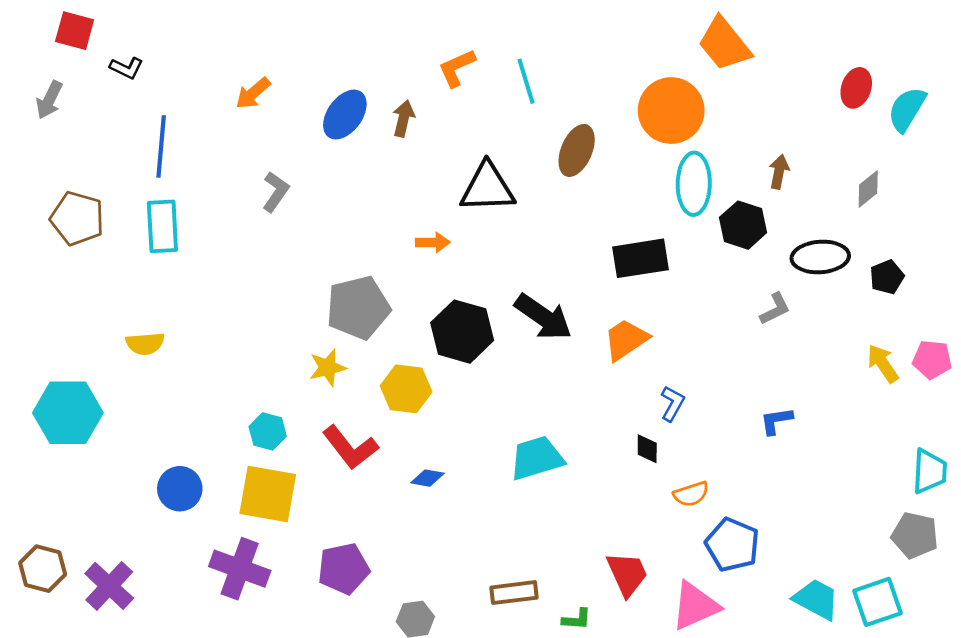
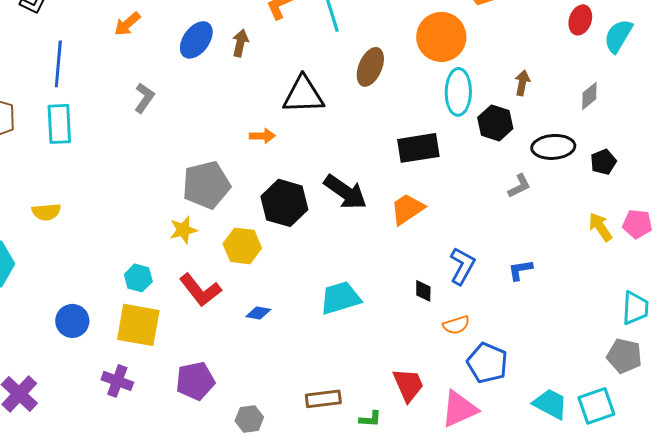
blue L-shape: (672, 403) -> (462, 266), moved, size x1.4
purple cross: (240, 569) -> (117, 381), size x0.7

